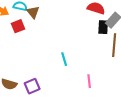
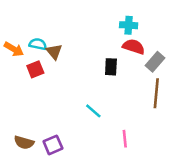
black rectangle: (103, 27) -> (111, 67), moved
cyan line: (64, 59) -> (93, 111), turned -32

